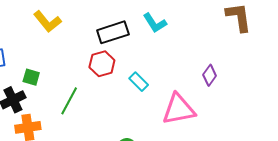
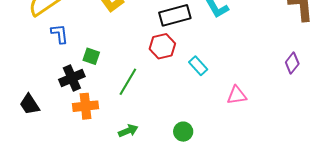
purple diamond: (210, 75) -> (292, 63), moved
pink triangle: (179, 109) -> (237, 95), size x0.6

